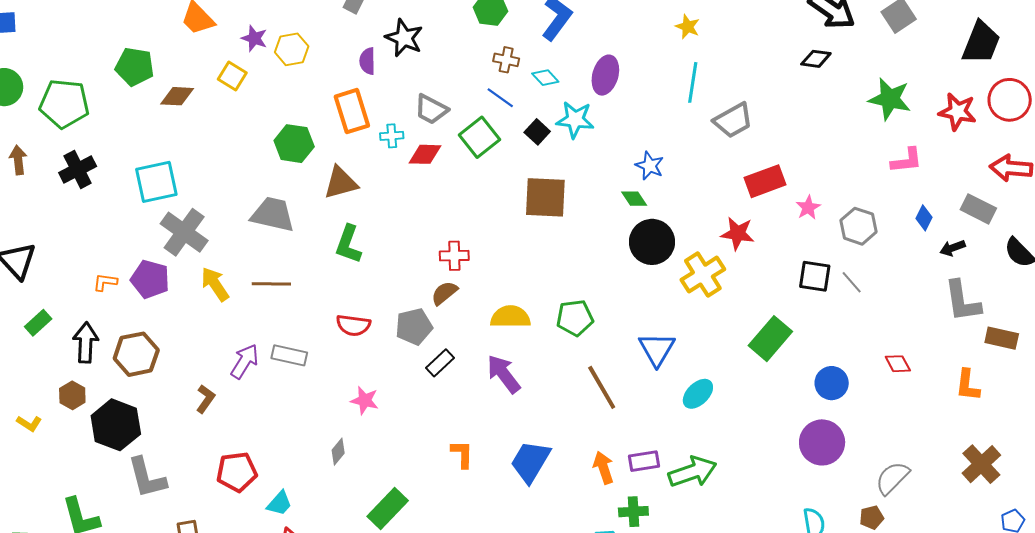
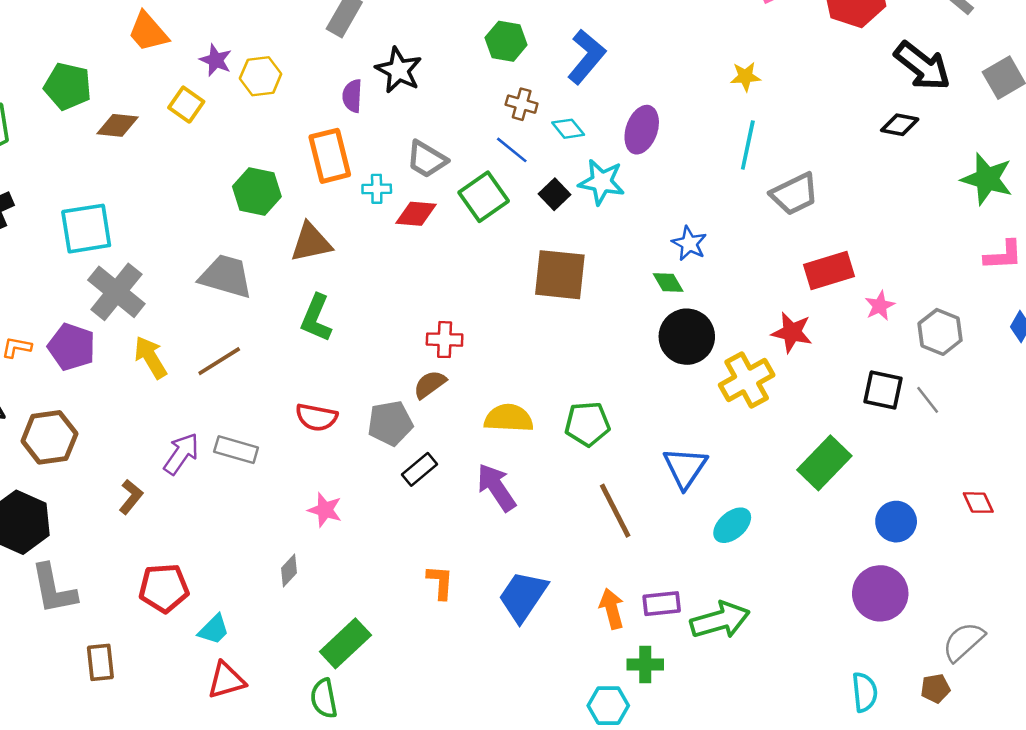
yellow star: (688, 27) -> (745, 76), turned -30
brown line: (271, 284) -> (219, 361), turned -36

